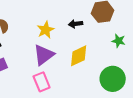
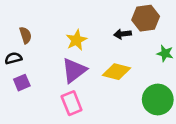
black arrow: (76, 24) -> (123, 34), moved
yellow diamond: (79, 56) -> (116, 72), turned 40

